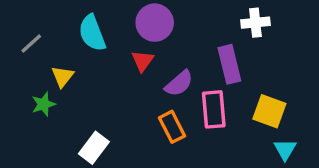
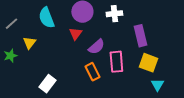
white cross: (255, 23) -> (114, 14), moved
purple rectangle: (229, 64) -> (140, 36), moved
green star: (43, 104) -> (10, 56), moved

